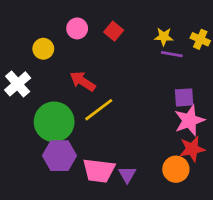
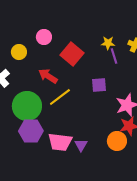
red square: (114, 31) -> (72, 54), moved, size x1.6
purple line: (172, 54) -> (114, 56), turned 63
purple square: (184, 97) -> (99, 85), moved

